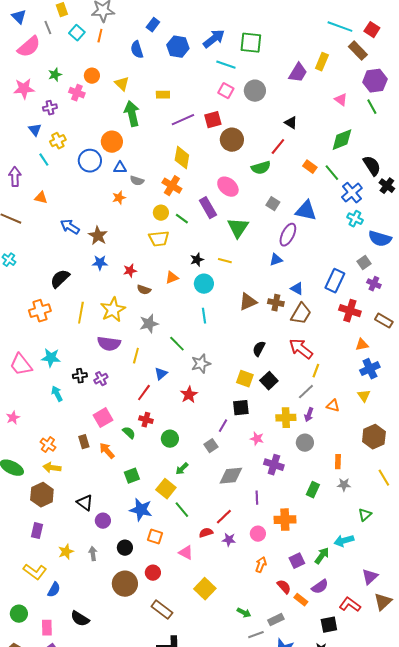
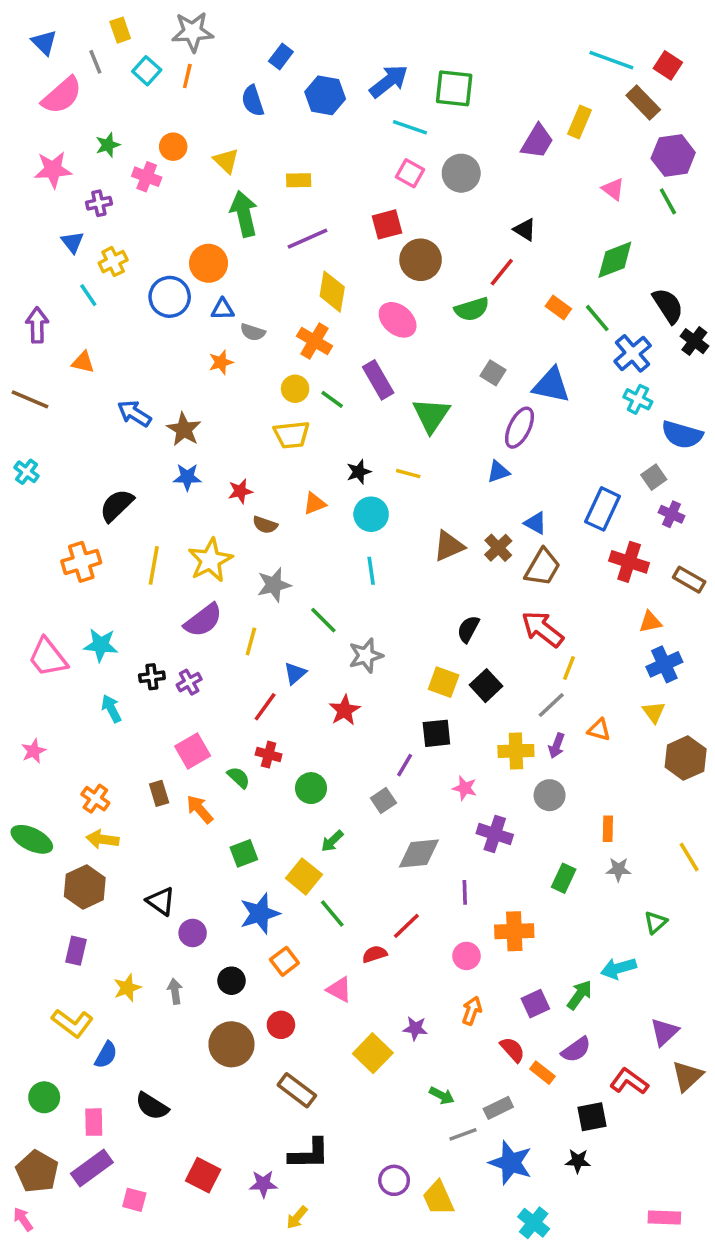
purple line: (183, 120) -> (307, 239), moved
pink ellipse: (228, 187) -> (398, 320), moved
brown cross: (276, 303) -> (498, 548), turned 35
purple semicircle: (109, 344) -> (203, 620), turned -45
brown hexagon: (374, 437) -> (686, 758), moved
blue star: (141, 510) -> (260, 914), turned -30
orange square: (155, 537) -> (284, 961), turned 35
purple star: (229, 540) -> (415, 1028), moved

